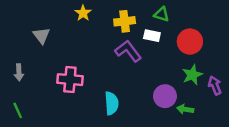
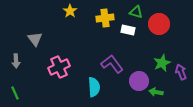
gray triangle: (41, 36) -> (35, 39), moved
red circle: (190, 42) -> (159, 24), moved
purple L-shape: (128, 51) -> (112, 64), moved
pink cross: (70, 80) -> (59, 67), turned -30

